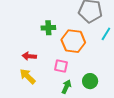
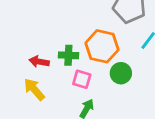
green cross: (48, 28) -> (68, 55), moved
green circle: (90, 81) -> (121, 73), moved

